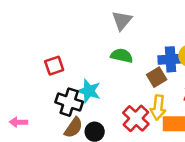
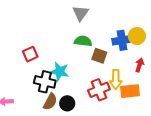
brown square: (157, 77) -> (99, 56), moved, turned -35
red cross: (136, 118) -> (99, 90), turned 30

